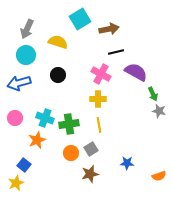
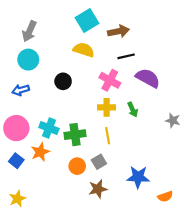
yellow semicircle: (58, 42) -> (84, 50), moved
blue arrow: (19, 83) -> (21, 90), size x0.7
green arrow: (153, 94) -> (133, 110), moved
pink circle: (15, 118) -> (16, 128), size x1.5
blue star: (127, 163) -> (138, 177), size x1.5
blue square: (24, 165) -> (16, 161), moved
orange semicircle: (159, 176) -> (165, 197), moved

